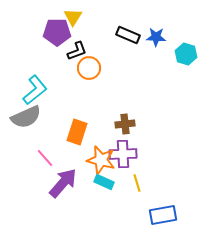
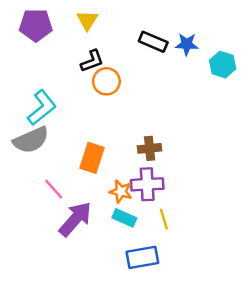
purple pentagon: (57, 32) -> (36, 25), moved
orange star: (101, 160) -> (121, 192), size x0.7
blue rectangle: (163, 215) -> (142, 257), moved

